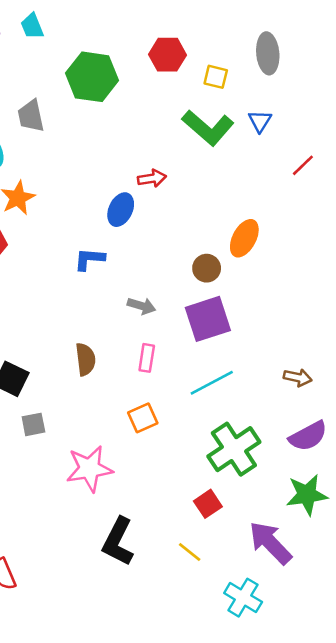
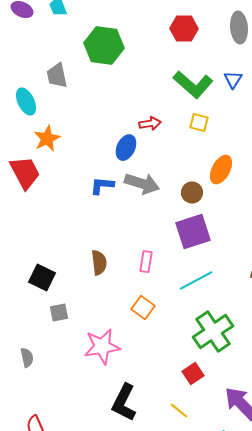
red hexagon: (168, 55) -> (184, 29), moved
yellow square: (216, 77) -> (199, 123), moved
gray arrow: (141, 306) -> (142, 184), moved, size x1.6
orange square: (143, 418) -> (143, 308), turned -30

